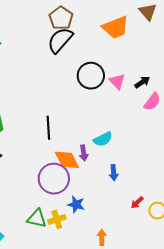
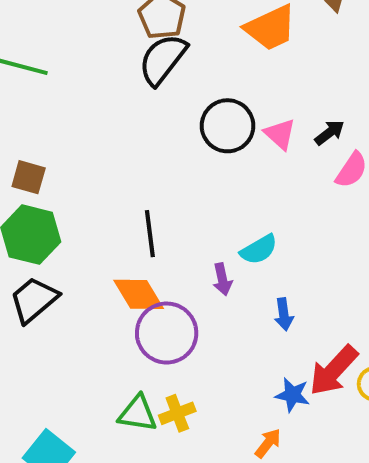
orange diamond: (67, 160) -> (139, 294), moved
red arrow: (137, 203) -> (334, 371), size x2.0
blue star: (76, 205) -> (292, 395), moved
orange arrow: (102, 237) -> (268, 443), turned 42

